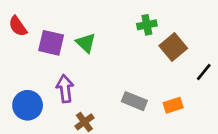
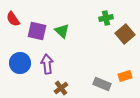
gray rectangle: (134, 101) -> (102, 84), moved
blue circle: (28, 105) -> (20, 63), moved

